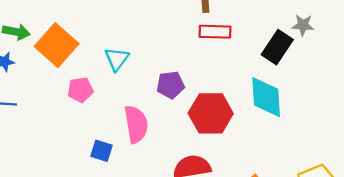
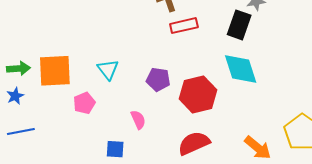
orange square: (57, 45) -> (55, 71), turned -30
purple pentagon: (170, 85) -> (158, 79), turned 30
pink semicircle: (136, 124) -> (138, 120), size x0.6

